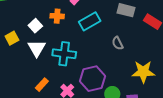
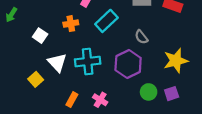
white square: (35, 26) -> (40, 36), moved
yellow square: (12, 38) -> (36, 79), moved
purple hexagon: (92, 79) -> (128, 64), moved

